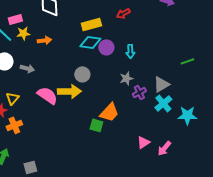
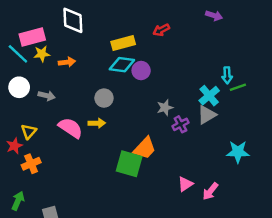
pink rectangle: (15, 19) -> (32, 37), size x1.5
cyan arrow: (130, 51) -> (227, 75), moved
gray circle: (82, 74) -> (104, 98), moved
yellow arrow: (69, 91) -> (97, 123), size x0.6
cyan cross: (163, 103) -> (209, 96), moved
green square: (96, 125) -> (129, 164), size x1.6

